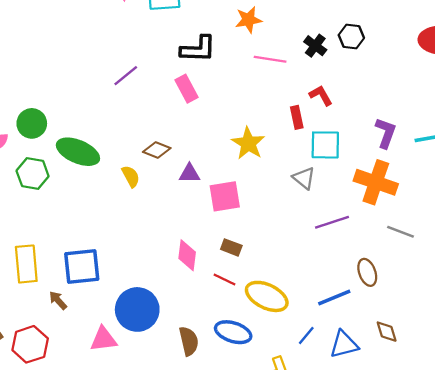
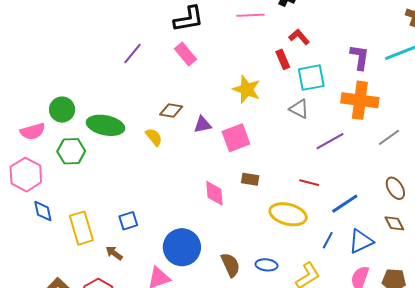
gray line: (400, 232) -> (389, 137), turned -45
blue square: (82, 267) -> (128, 221), size x0.6
brown ellipse: (367, 272) -> (395, 188), moved
red line: (224, 280) -> (309, 183), moved
blue ellipse: (233, 332) -> (266, 265), moved, size x0.7

